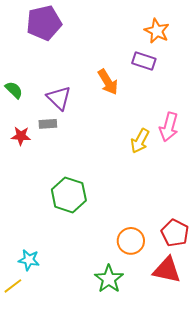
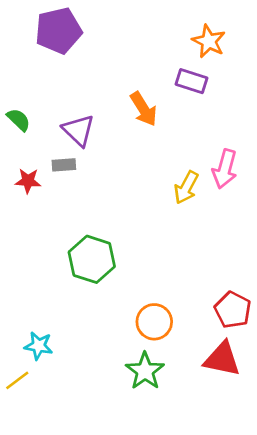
orange circle: (131, 241) -> (154, 322), moved

